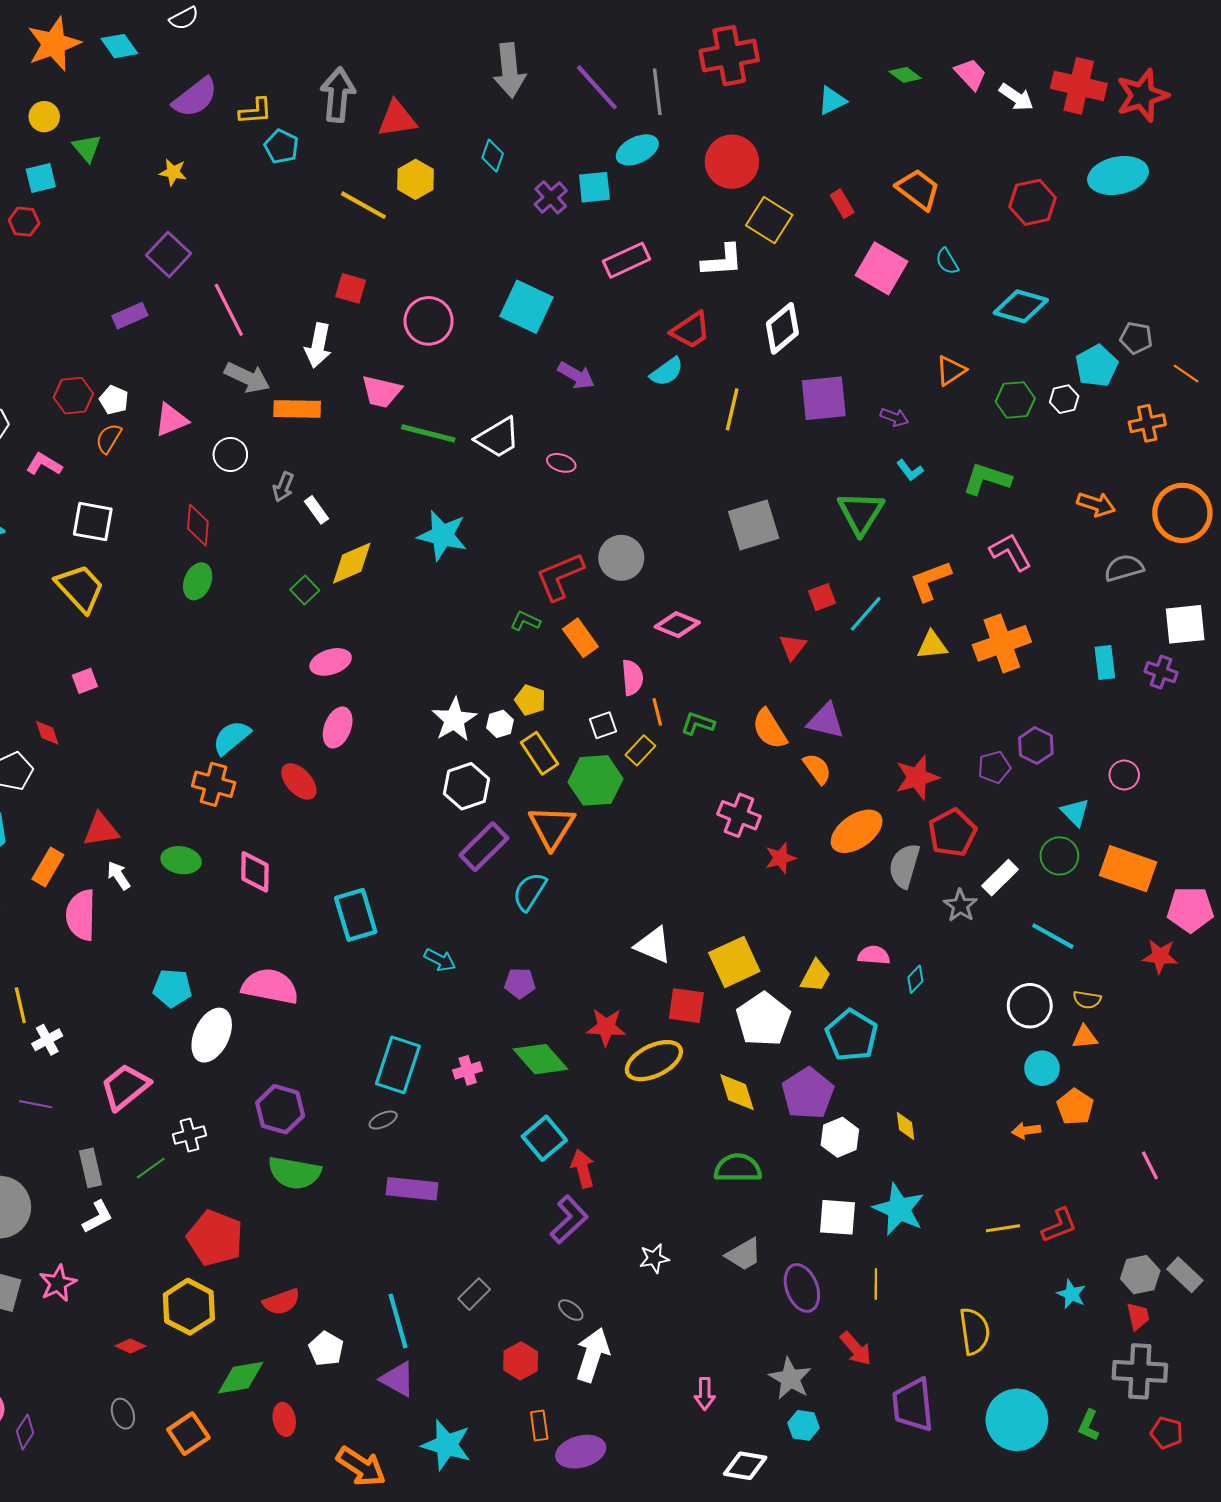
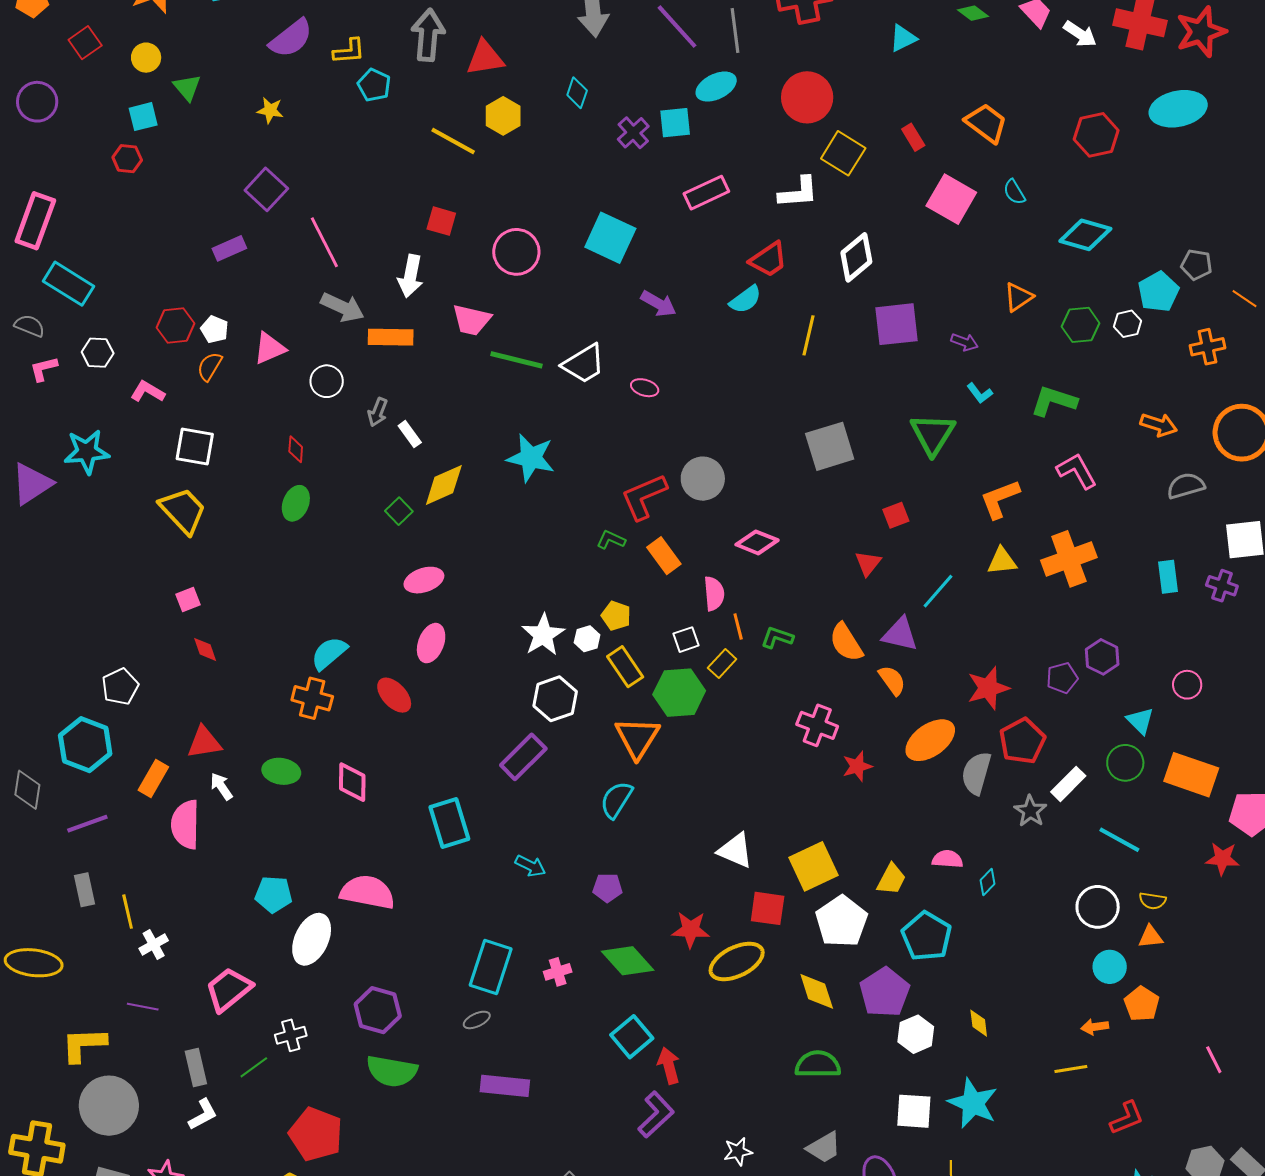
red diamond: (198, 525) -> (296, 449), size x0.7
cyan line: (866, 614) -> (938, 591), moved
red diamond: (47, 733) -> (205, 649), moved
purple rectangle: (484, 847) -> (523, 757), moved
yellow line: (1003, 1228) -> (1071, 1069), moved

